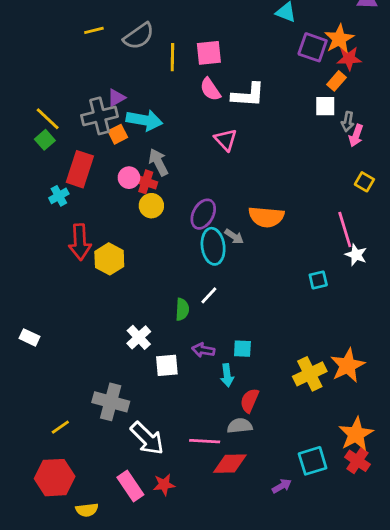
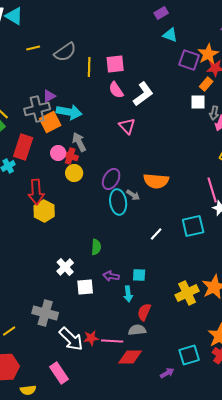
white L-shape: (248, 95) -> (143, 94), turned -40
orange square: (118, 134) -> (50, 122), size x1.5
red arrow: (80, 242) -> (36, 192), moved
cyan square: (318, 280) -> (193, 226), size x1.6
white line: (209, 295) -> (156, 234), moved
red star: (164, 485) -> (91, 338), moved

